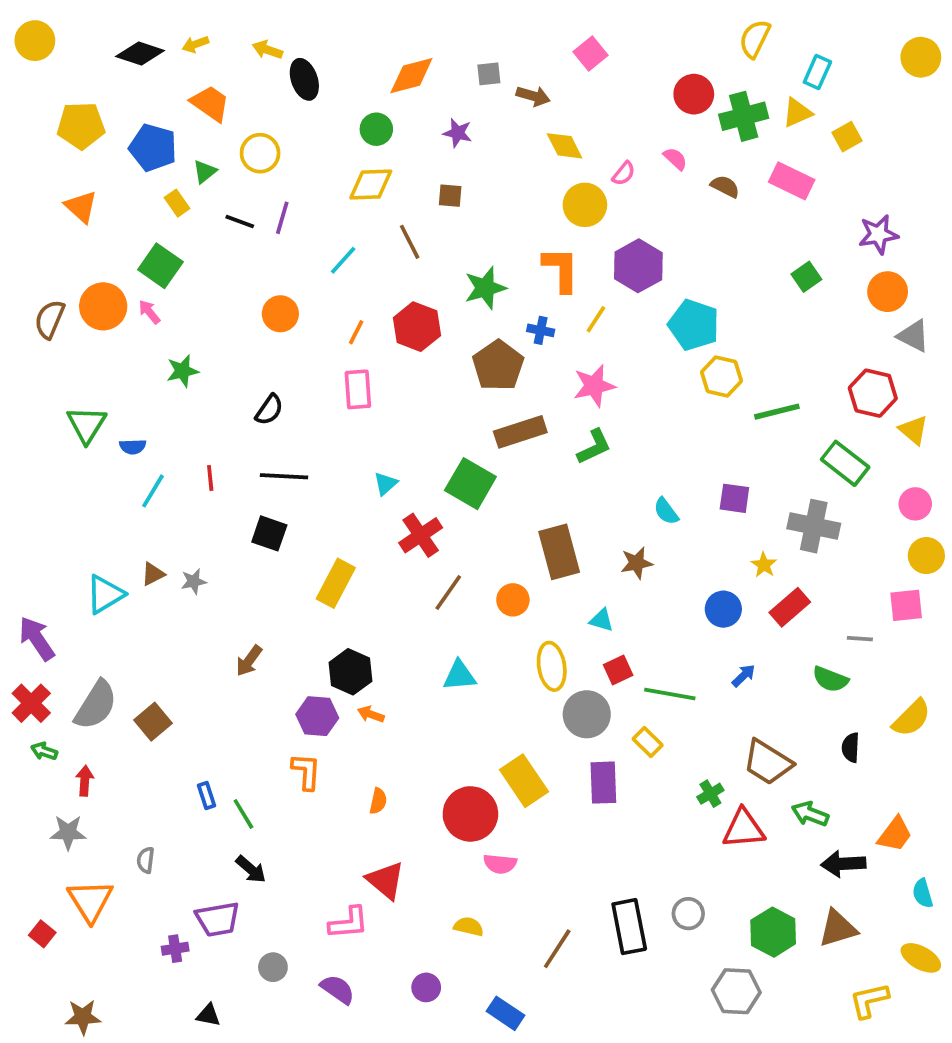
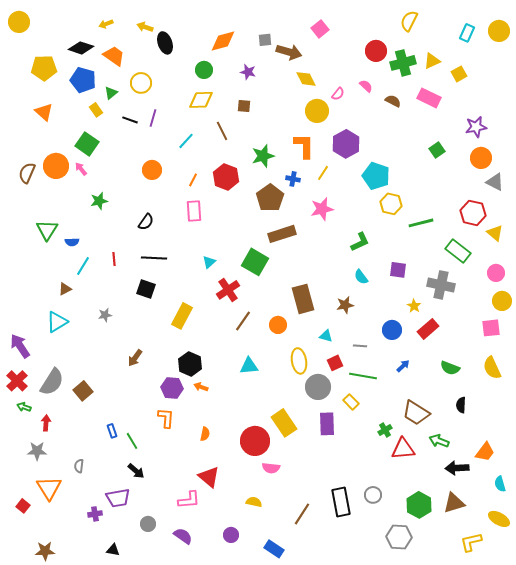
black diamond: (140, 54) -> (81, 48), moved
cyan rectangle: (817, 72) -> (467, 33), moved
brown arrow: (533, 96) -> (289, 52), size x1.4
green L-shape: (594, 447) -> (360, 242), moved
brown triangle: (153, 574) -> (65, 289), moved
gray line: (860, 639) -> (360, 346), moved
yellow semicircle: (912, 718) -> (492, 368), moved, turned 110

